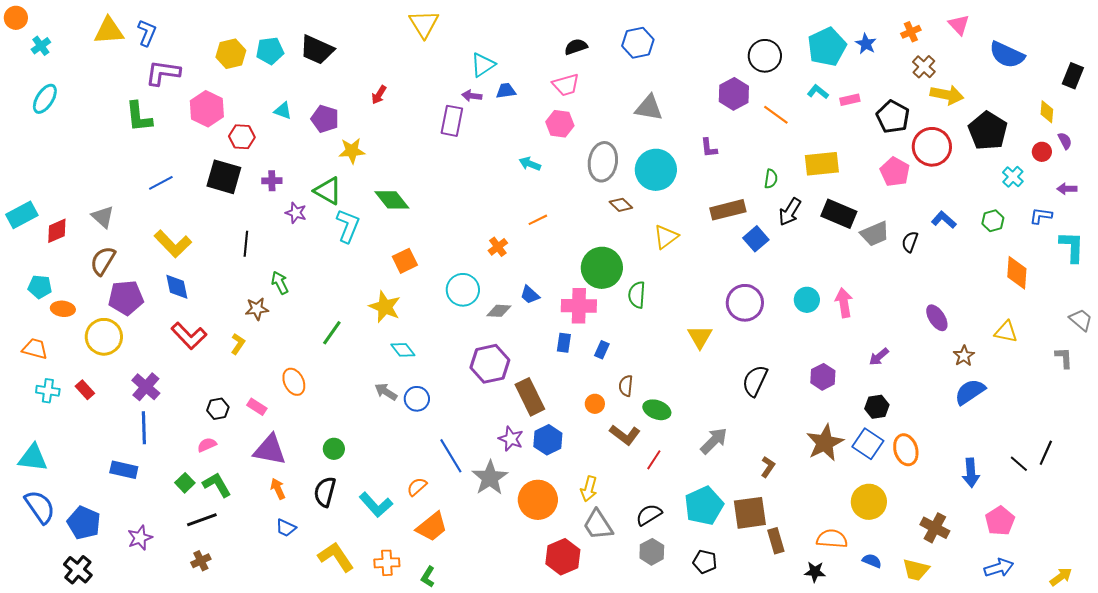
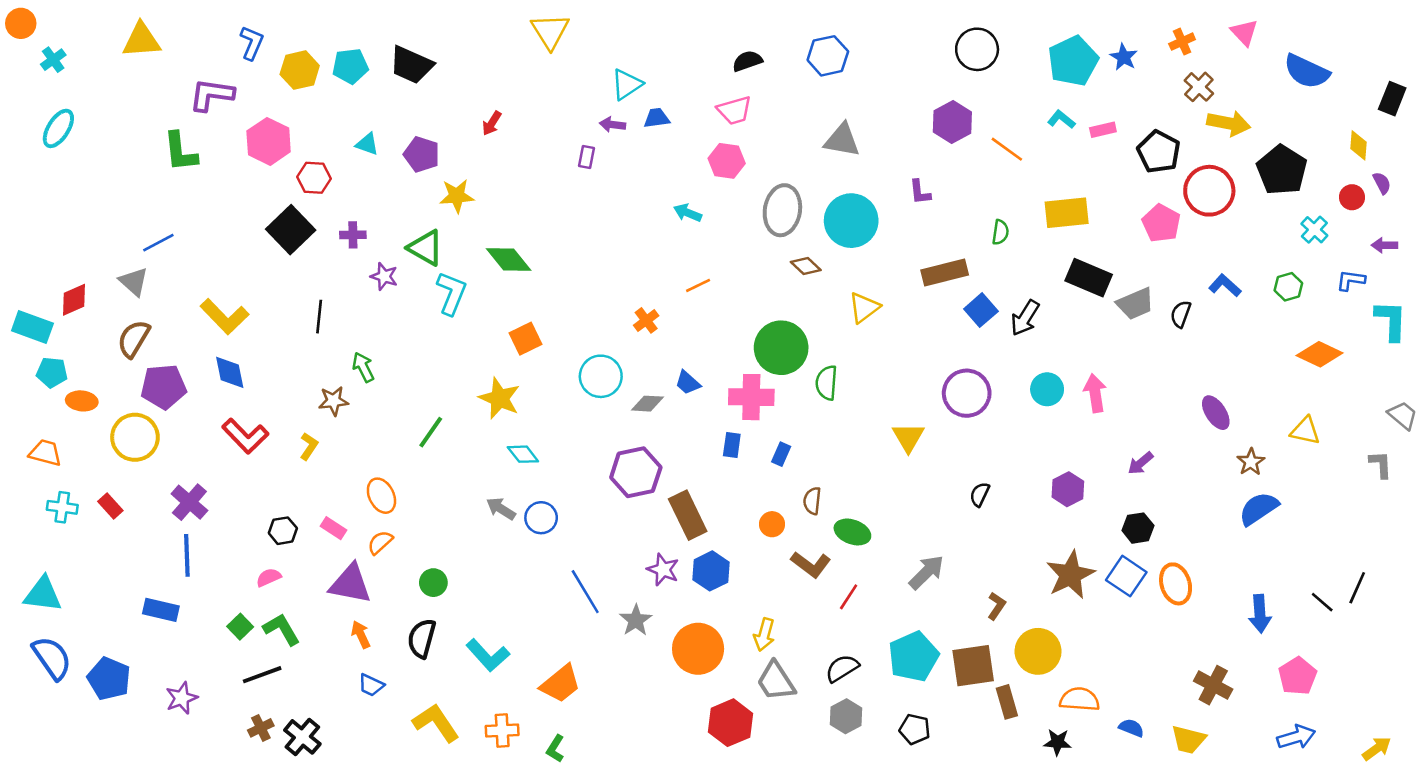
blue L-shape: (147, 33) -> (252, 43), moved
black circle: (765, 56) -> (977, 49), moved
purple rectangle: (452, 121) -> (586, 157), size x0.6
black square: (224, 177) -> (291, 230), turned 30
blue line: (161, 183) -> (158, 243), moved
black arrow: (790, 212) -> (1025, 318), moved
cyan rectangle: (22, 215) -> (32, 327), moved, turned 48
orange diamond: (1017, 273) -> (1320, 354), turned -68
black semicircle: (755, 381) -> (980, 494), size x0.6
gray star: (490, 478) -> (636, 620), size x0.7
orange semicircle: (417, 487) -> (380, 542), moved
yellow circle: (869, 502) -> (1038, 651), moved
black cross: (78, 570) -> (302, 737), moved

